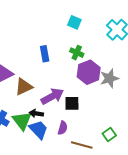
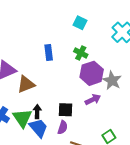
gray star: (109, 78) -> (112, 81), turned -30
purple arrow: (52, 96) -> (93, 100), moved, size x0.7
black square: (72, 103) -> (66, 110), moved
black arrow: (36, 113) -> (37, 112), turned 80

